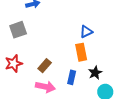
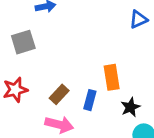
blue triangle: (86, 32) -> (138, 19), moved
blue rectangle: (72, 77) -> (90, 100), moved

